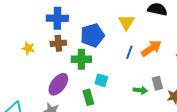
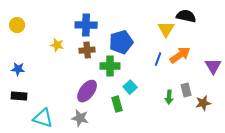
yellow triangle: (126, 22) -> (166, 29), moved
yellow star: (28, 48) -> (57, 45), moved
cyan square: (101, 80) -> (130, 87), turned 32
green arrow: (140, 90) -> (169, 97), turned 88

